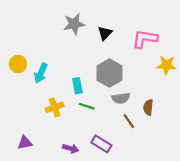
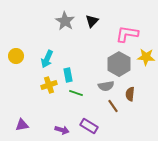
gray star: (74, 24) -> (65, 21), turned -30
black triangle: (105, 33) -> (92, 21), moved
cyan arrow: (41, 73) -> (47, 59), moved
gray hexagon: (109, 73) -> (119, 64), moved
yellow cross: (55, 107) -> (49, 85), moved

